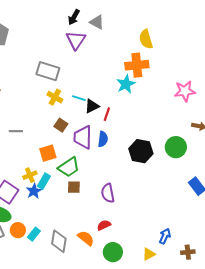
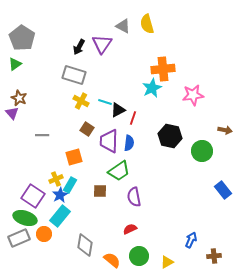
black arrow: (74, 17) -> (79, 47), moved
yellow semicircle: (146, 39) -> (147, 24), moved
pink star: (185, 91) -> (193, 95), moved
black hexagon: (141, 151) -> (170, 136), moved
green trapezoid: (69, 167) -> (119, 171), moved
cyan rectangle: (34, 234) -> (60, 216), moved, size x1.5
orange semicircle: (86, 238) -> (112, 260), moved
yellow triangle: (149, 254) -> (167, 262), moved

